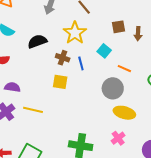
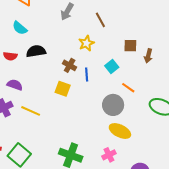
yellow star: (75, 33) -> (86, 43), size x0.7
black semicircle: (37, 41) -> (36, 51), moved

